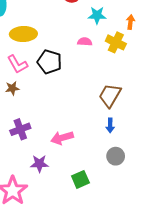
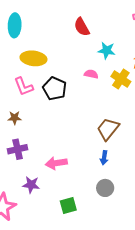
brown star: (12, 88) -> (15, 118), moved

